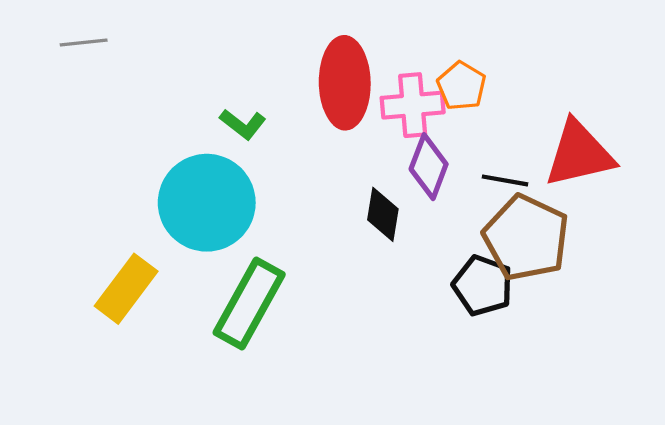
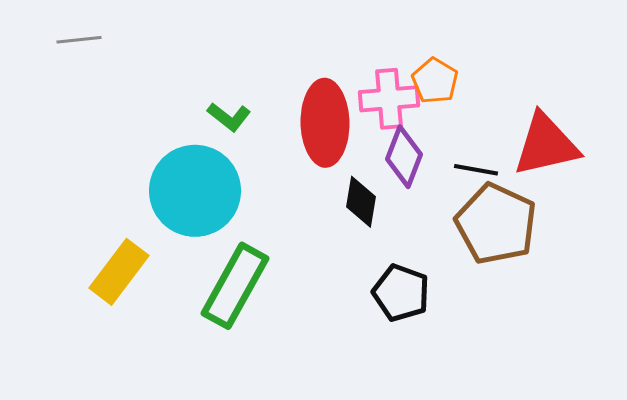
red ellipse: (345, 83) -> (325, 123), moved
black pentagon: (483, 285) -> (401, 293), moved

